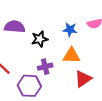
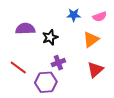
blue star: (70, 30) -> (74, 15), moved
orange triangle: (71, 56) -> (91, 39), moved, turned -30

